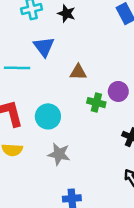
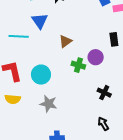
brown triangle: (78, 72) -> (65, 41), turned -40

